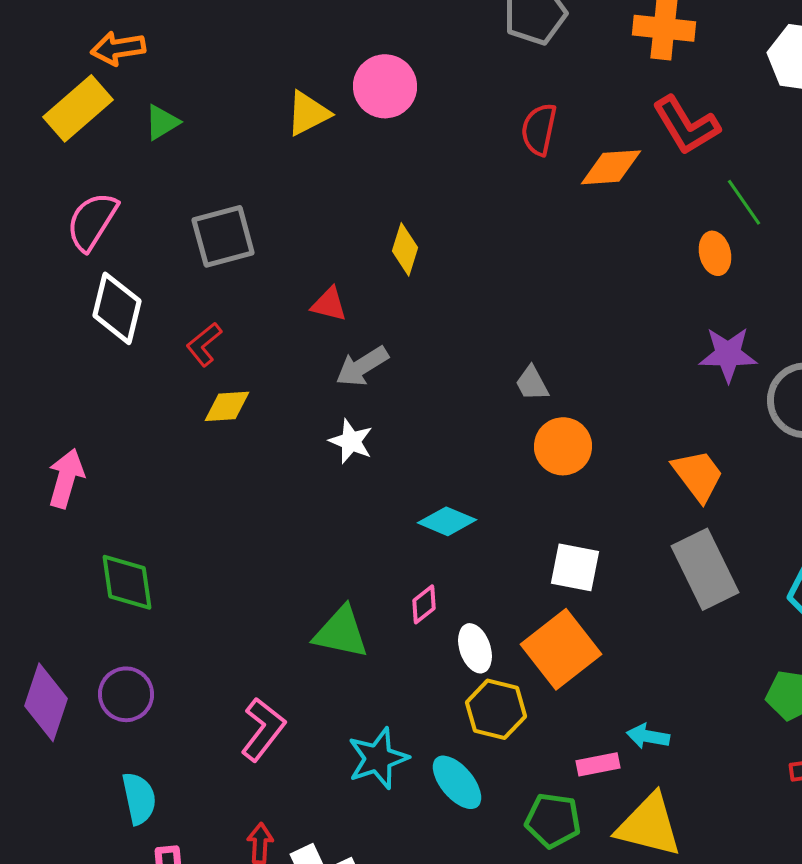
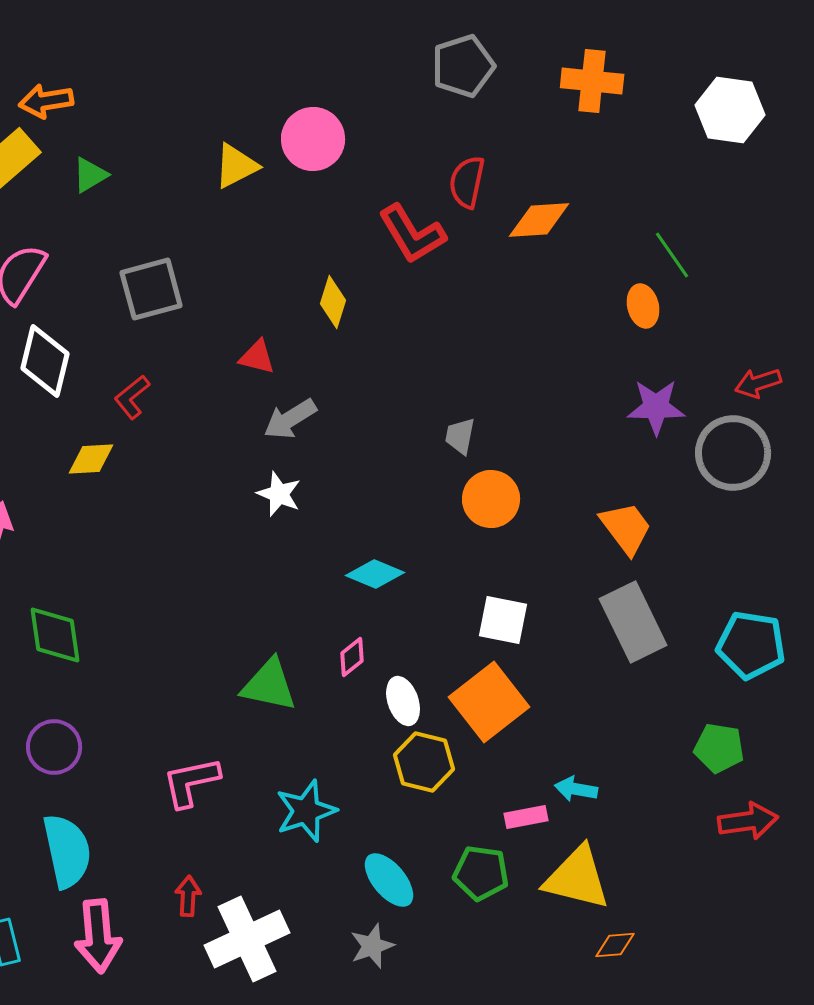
red L-shape: (686, 125) -> (412, 234), moved
gray trapezoid: (532, 383) -> (460, 436), turned 39
yellow diamond: (227, 406) -> (91, 459), moved
pink L-shape: (263, 729) -> (191, 782), turned -140
cyan ellipse: (457, 782) -> (389, 880), moved
cyan semicircle: (139, 798) -> (67, 851), size x1.4

